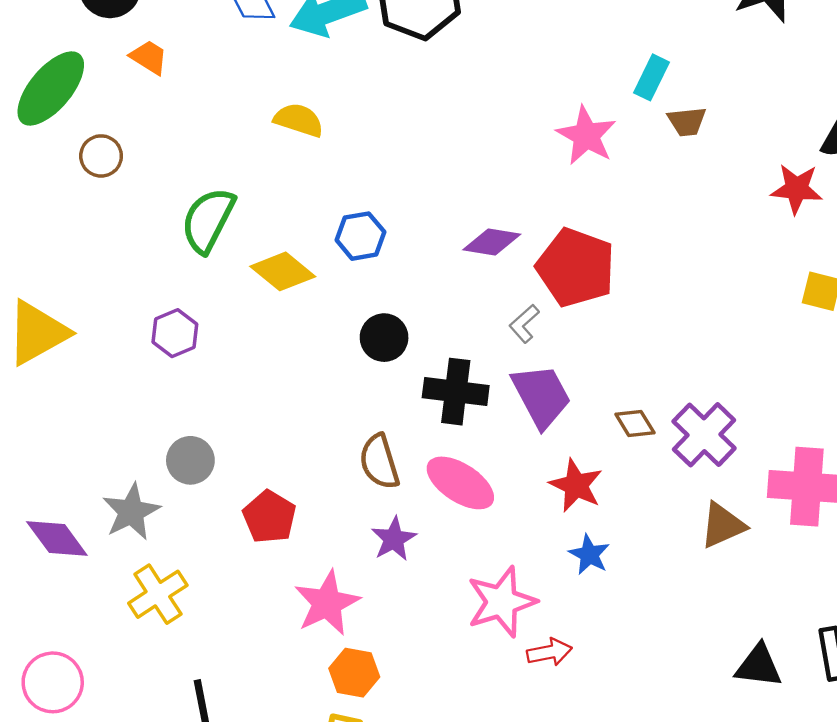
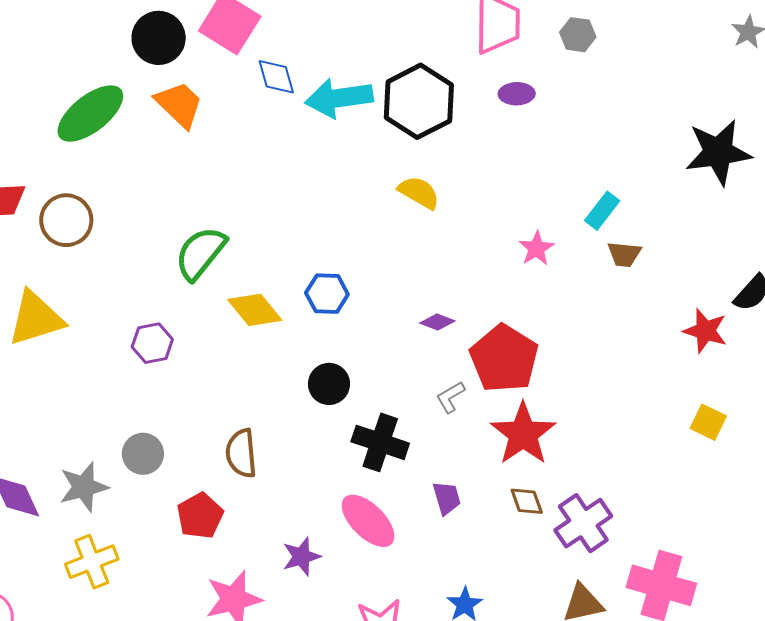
orange trapezoid: (149, 57) -> (179, 104), size x1.5
yellow semicircle: (299, 120) -> (419, 192), moved
pink star: (586, 136) -> (536, 248), size x0.7
brown circle: (101, 156) -> (66, 220), moved, size x1.4
purple diamond: (492, 242) -> (437, 322), size x0.7
purple trapezoid: (541, 396) -> (447, 498), moved, size x0.6
brown semicircle: (379, 462) -> (241, 453), moved
red star: (576, 485) -> (523, 434), moved, size x1.4

